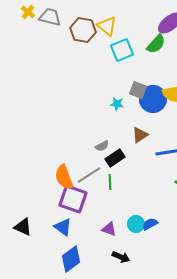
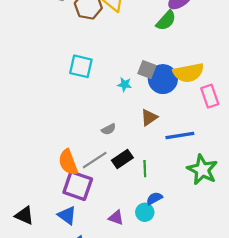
cyan square: (122, 50) -> (81, 66), moved, turned 35
black rectangle: (115, 158) -> (122, 159), moved
green line: (110, 182) -> (145, 169), moved
blue semicircle: (150, 224) -> (154, 198), moved

